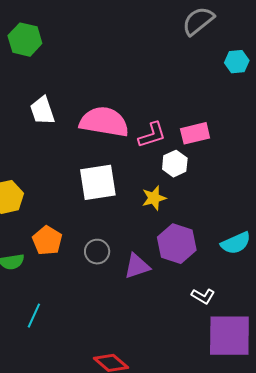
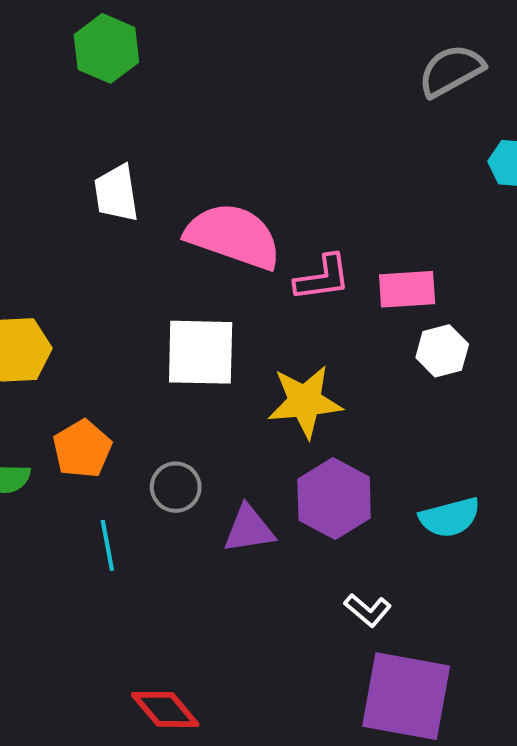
white hexagon: (175, 164) -> (442, 351), moved
yellow star: (154, 198) -> (305, 402), size x1.5
cyan line: (34, 316) -> (107, 545), moved, turned -45

